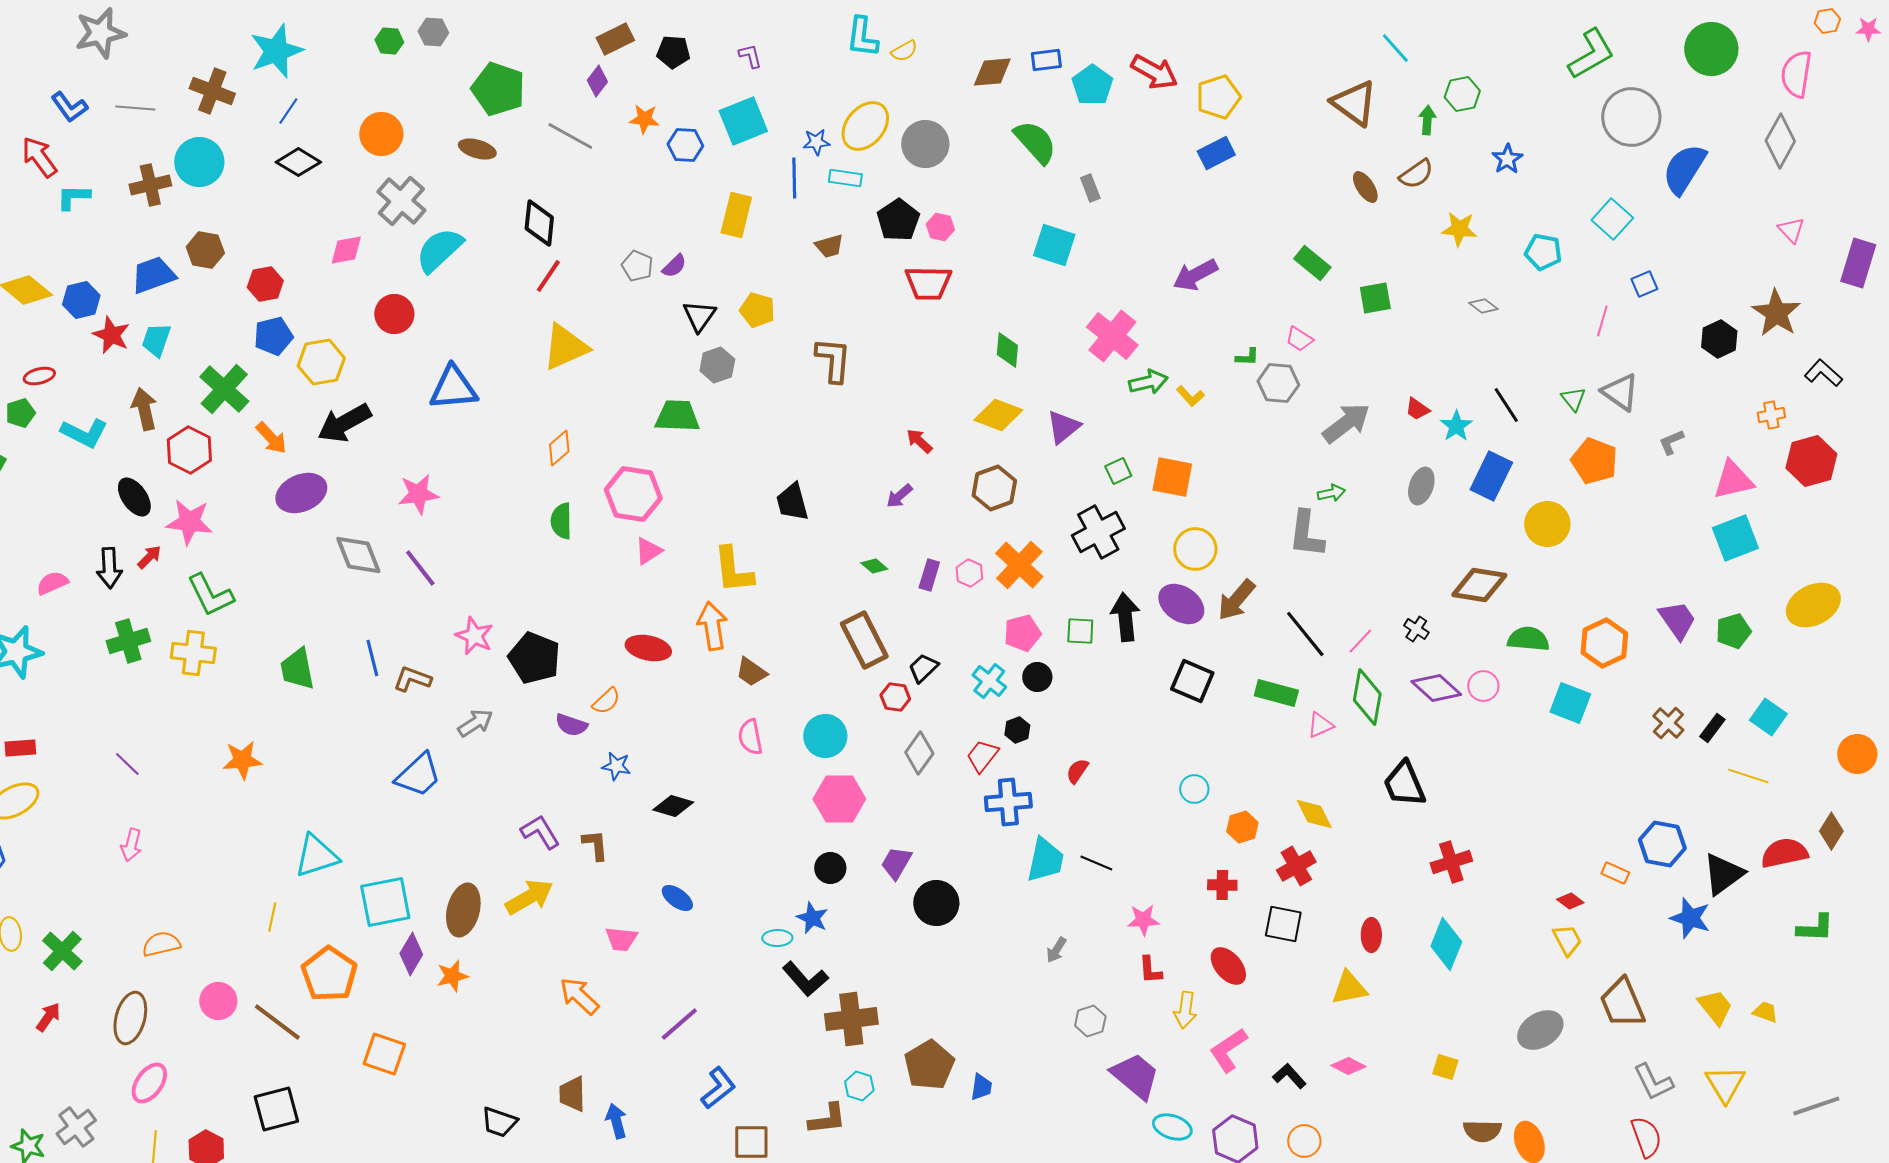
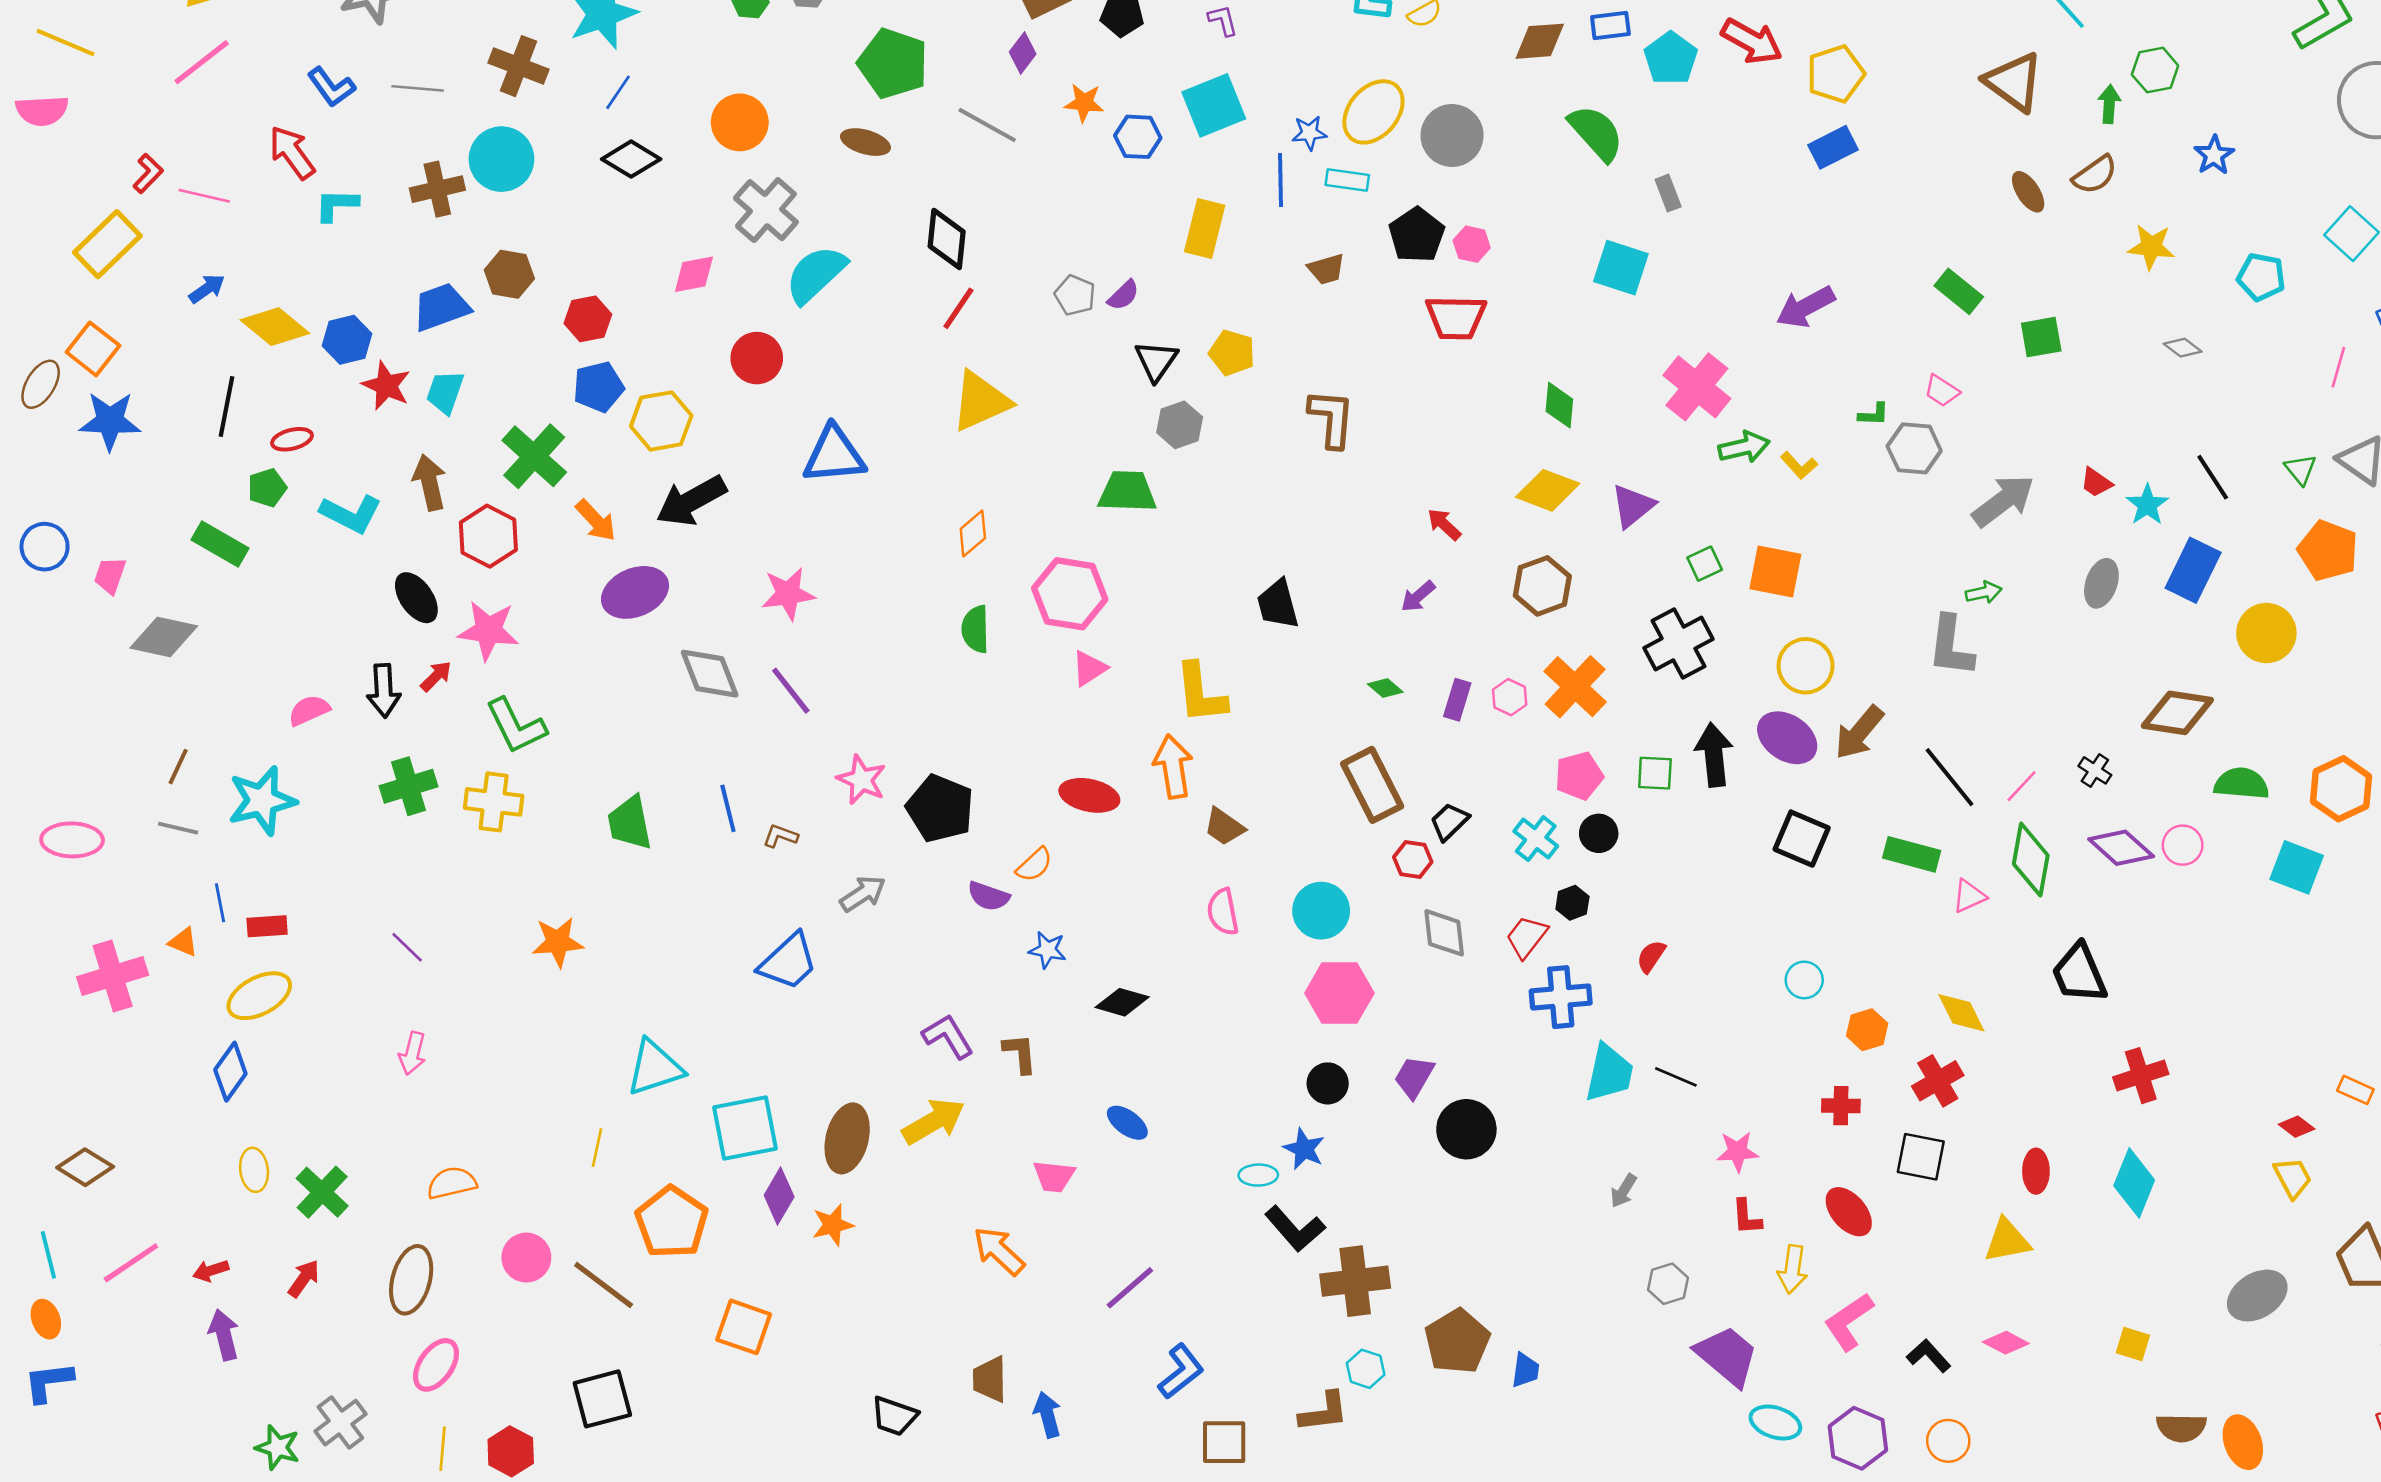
brown L-shape: (412, 679) -> (780, 836), size x0.7
gray diamond: (919, 753) -> (1444, 933), turned -42

